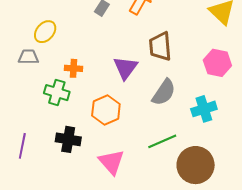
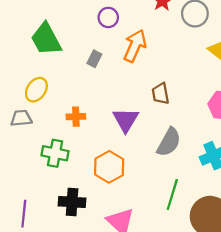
brown trapezoid: (160, 46) -> (160, 94), size x0.7
orange cross: (73, 68) -> (76, 117), moved
green line: (162, 141) -> (172, 194), turned -44

